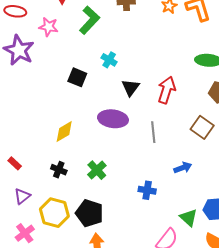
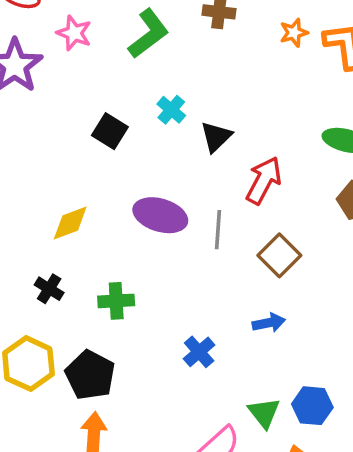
black triangle: (130, 88) -> (216, 137), moved
brown square: (202, 127) -> (279, 255), moved
gray line: (153, 132) -> (218, 230), moved
green cross: (97, 170) -> (116, 301), turned 30
blue cross: (147, 190) -> (199, 352), turned 30

